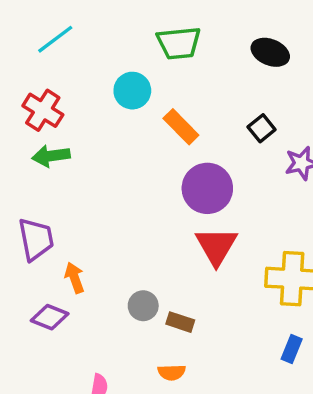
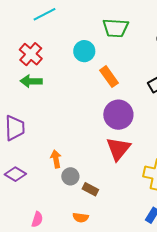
orange arrow: (75, 278) -> (56, 159), moved

